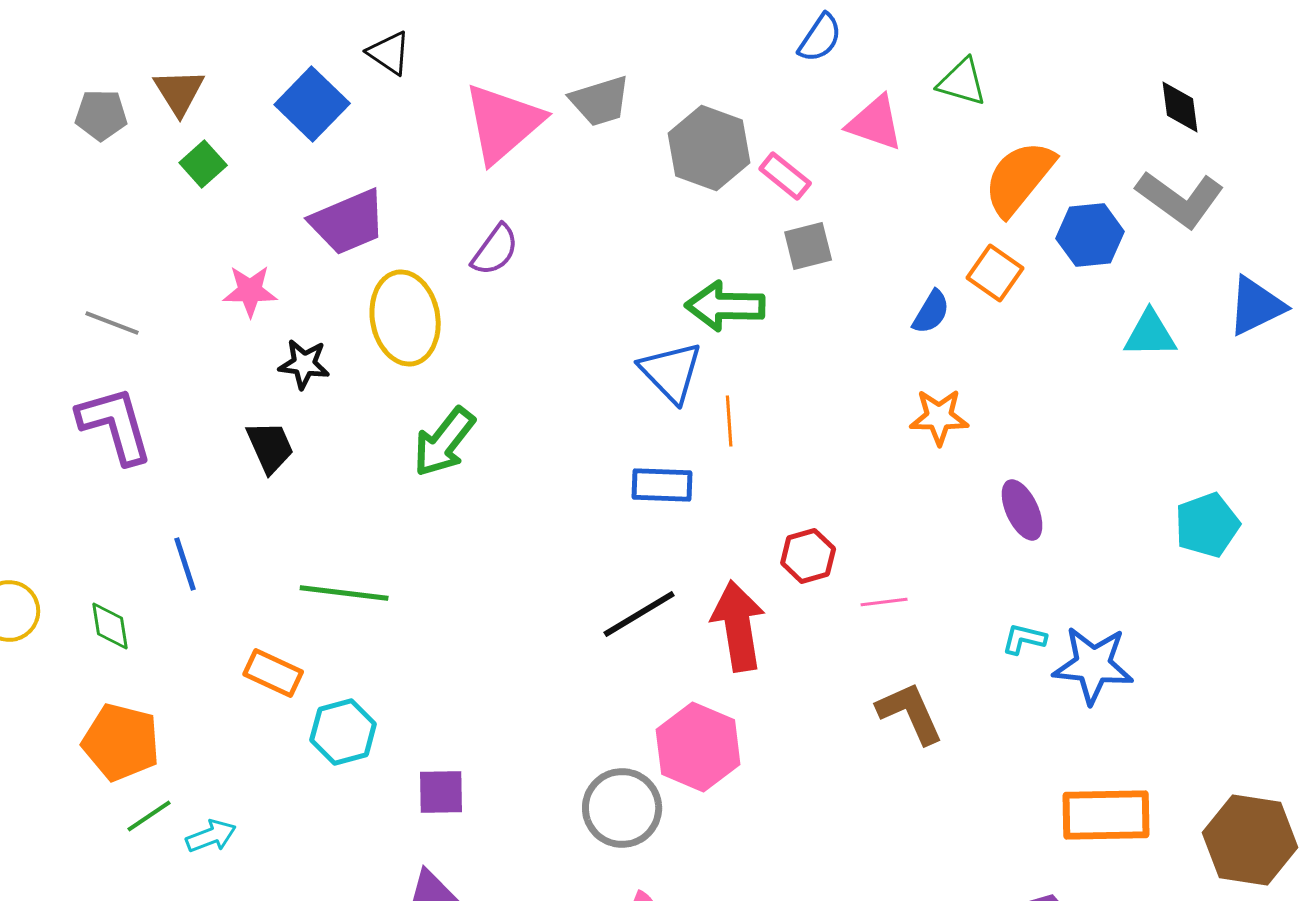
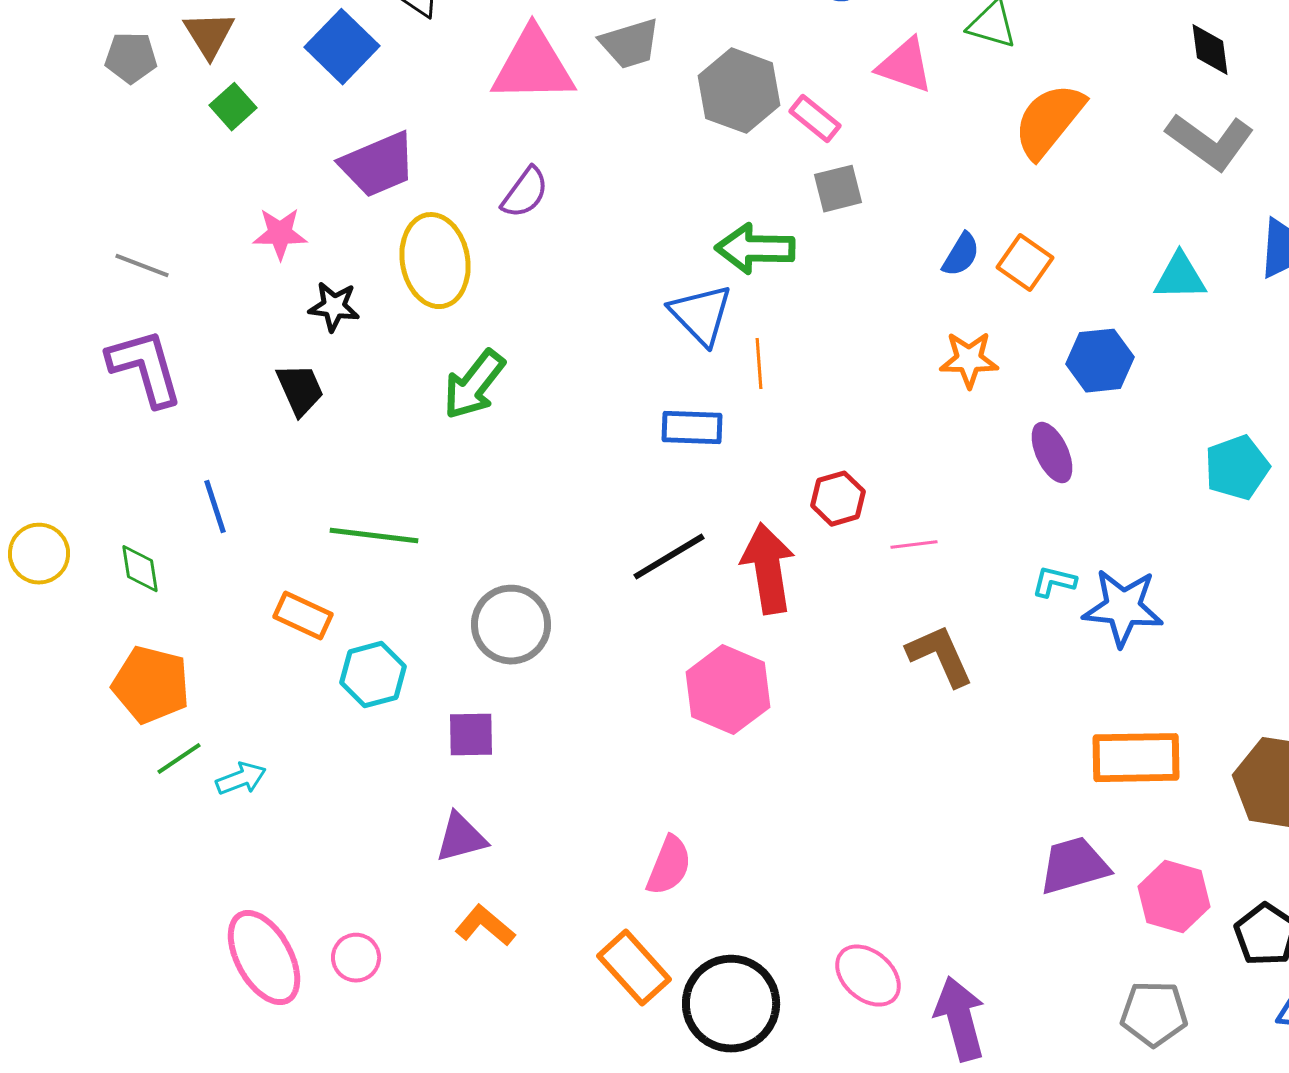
pink triangle: (503, 123) -> (533, 66), turned 40
blue hexagon: (1090, 235) -> (1100, 361), moved
orange square: (995, 273) -> (1025, 263), moved
gray circle: (622, 808) -> (511, 625), moved

